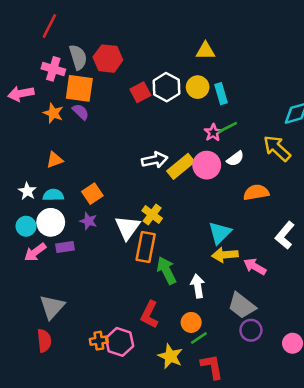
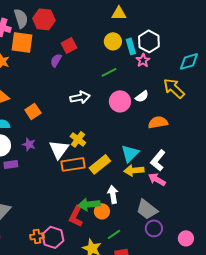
white hexagon: (166, 87) -> (149, 41), moved
purple semicircle: (81, 112) -> (56, 60), moved, turned -104
green line: (228, 127) -> (109, 72), moved
pink star: (213, 133) -> (143, 60), moved
yellow rectangle: (181, 166) -> (100, 164), moved
orange square: (92, 194) -> (33, 111), moved
white L-shape: (285, 235) -> (158, 160), moved
orange rectangle: (146, 247) -> (73, 164), turned 70
green arrow: (166, 270) -> (89, 204), moved, turned -70
orange circle: (191, 322) -> (102, 211), moved

